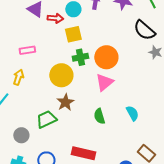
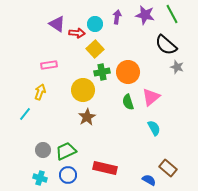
yellow square: (73, 34) -> (95, 49), turned -30
pink triangle: (104, 82) -> (151, 97), moved
green semicircle: (99, 116) -> (128, 102), moved
green trapezoid: (46, 119) -> (66, 151), moved

